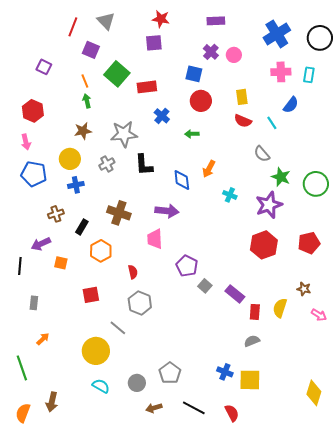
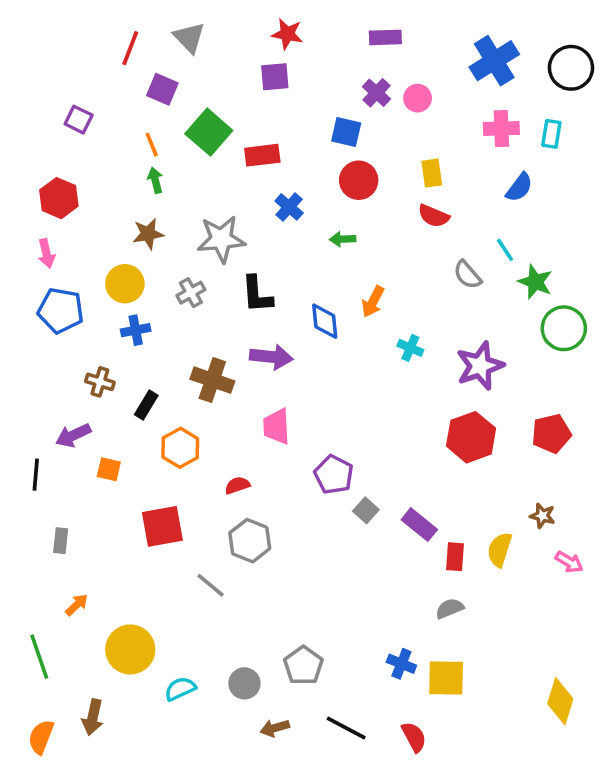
cyan line: (272, 123) -> (505, 250), moved
green star: (281, 177) -> (535, 282), moved
purple arrow: (167, 211) -> (271, 357), moved
brown cross: (56, 214) -> (100, 382), turned 35
red semicircle: (133, 272) -> (237, 485), turned -96
red square: (91, 295) -> (162, 526), size x1.4
yellow circle: (96, 351) -> (130, 649), moved
cyan semicircle: (101, 386) -> (180, 689), turned -54

